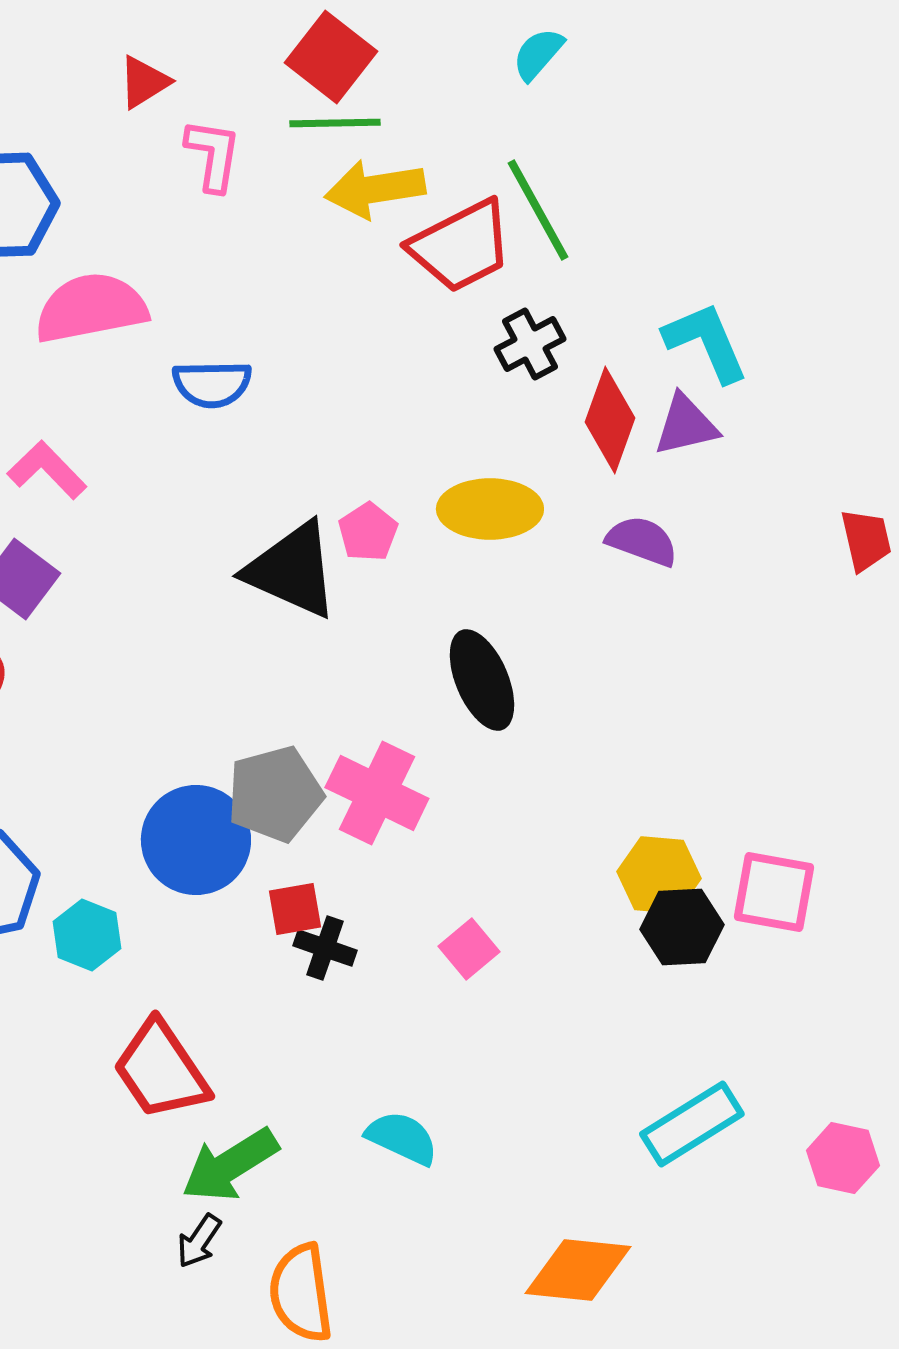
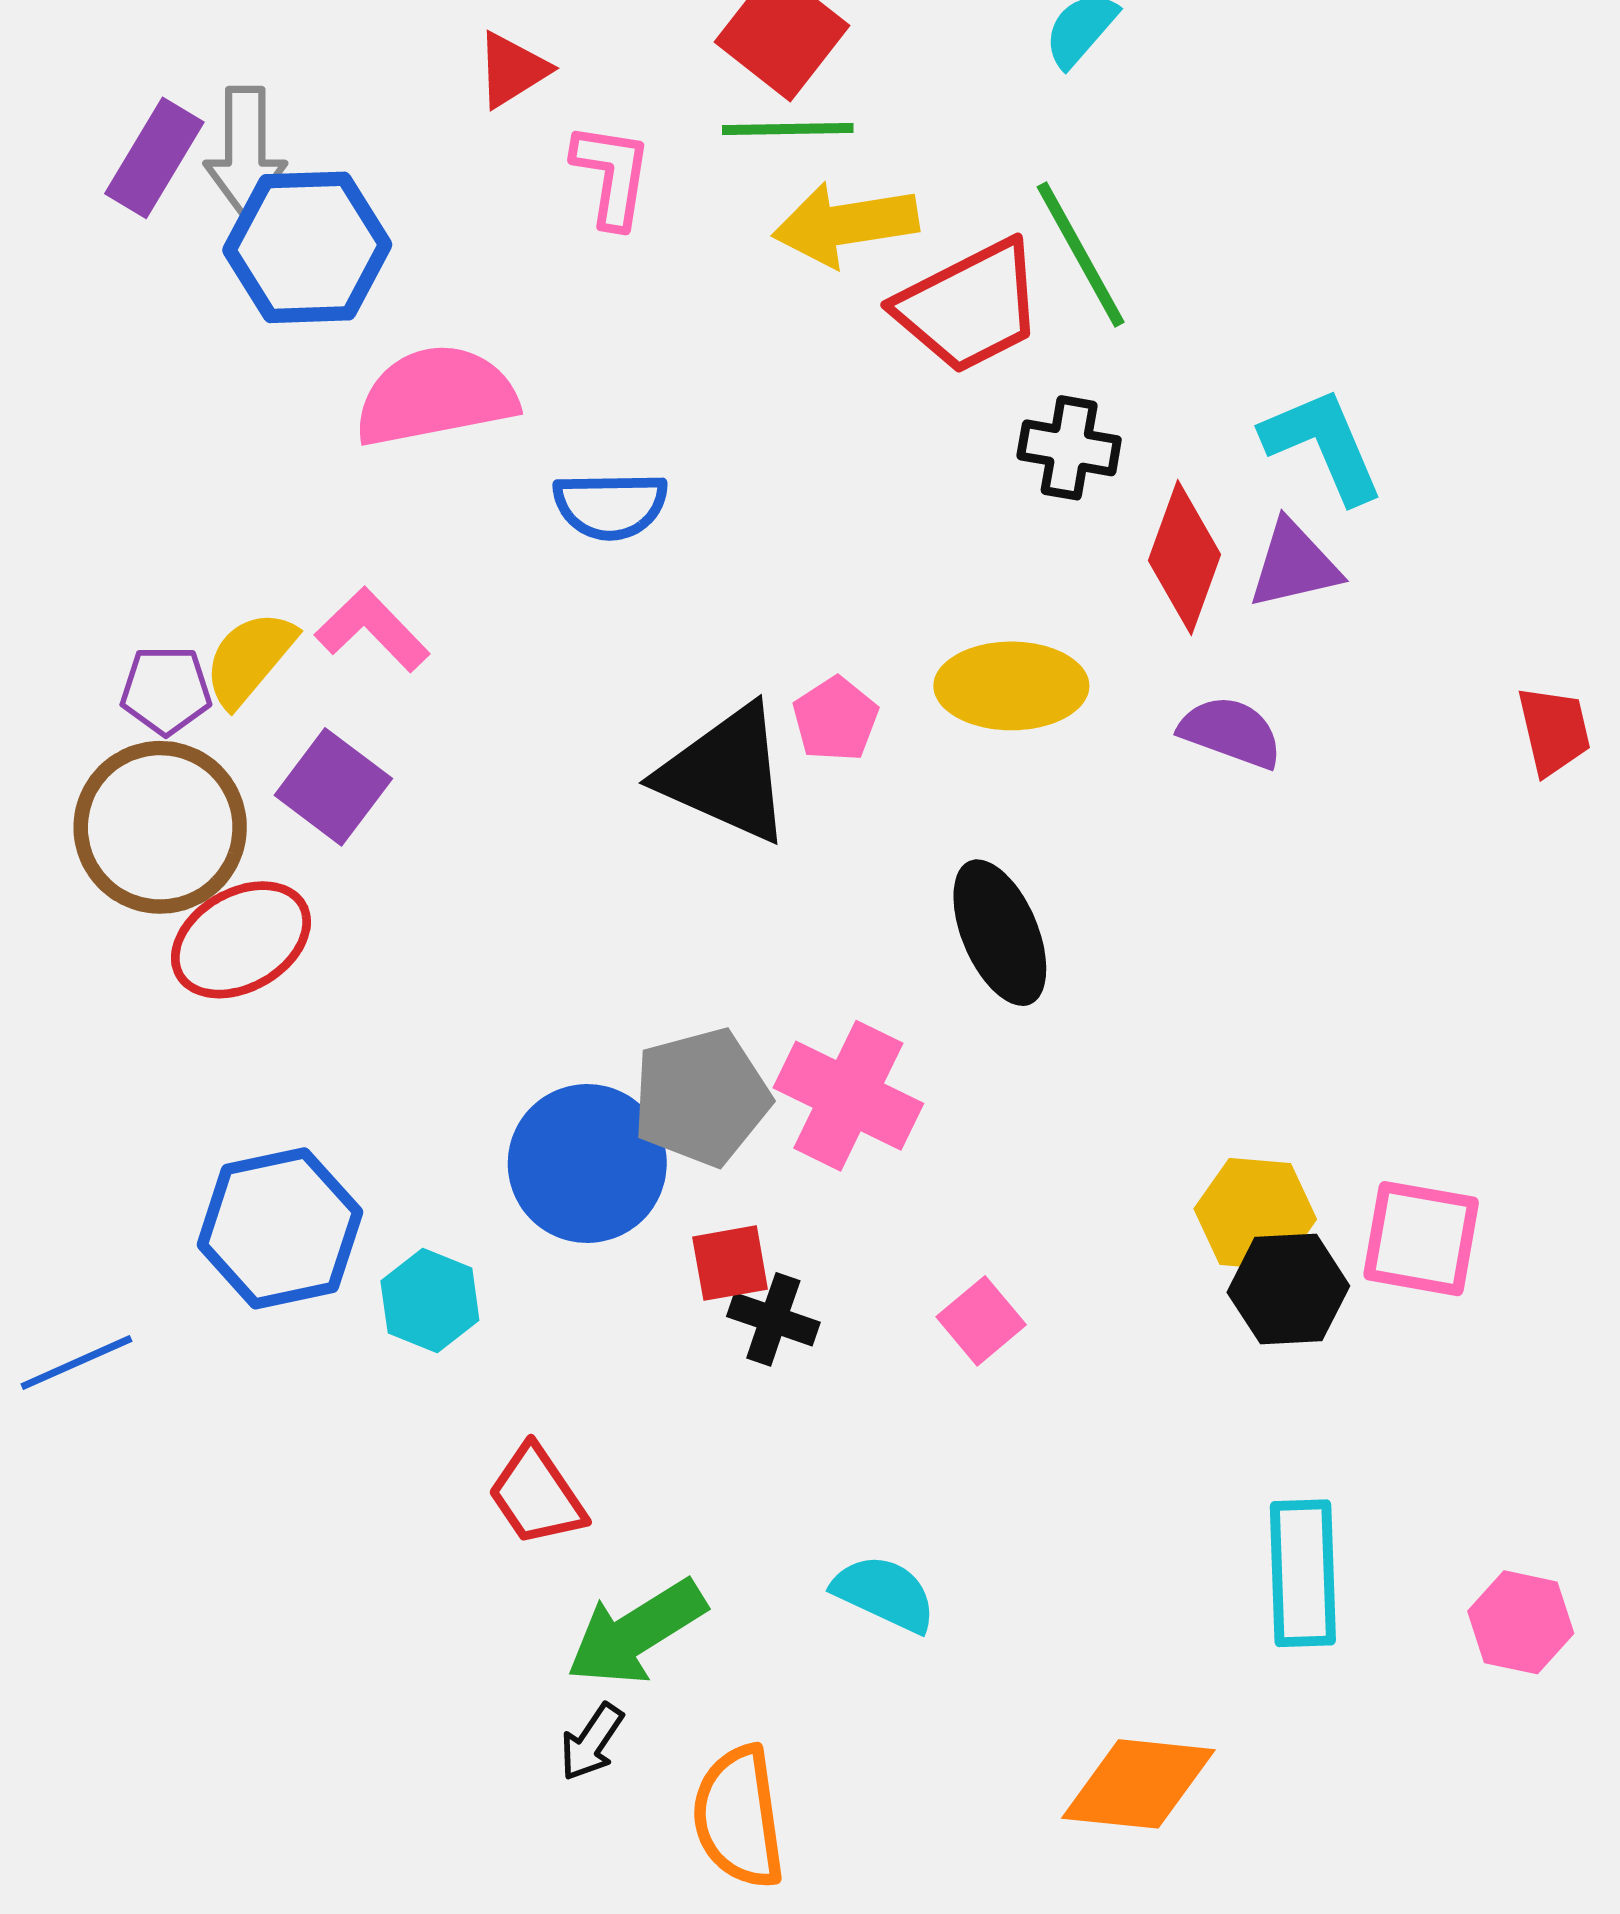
black cross: (530, 344) -> (1069, 448), turned 38
red trapezoid: (161, 1070) -> (537, 1495), size x0.7
cyan rectangle: (692, 1124) -> (1303, 1573), turned -60

